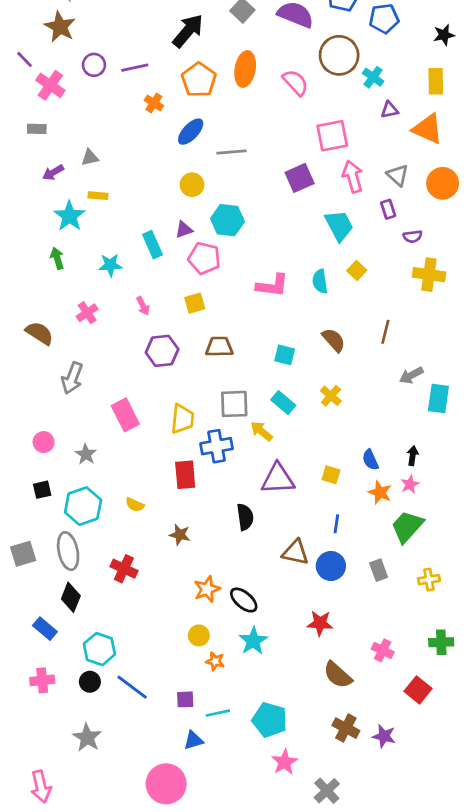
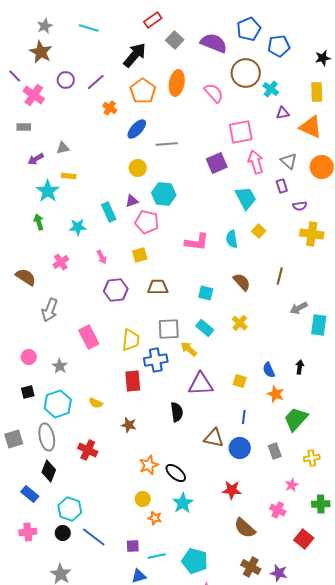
purple line: (135, 68) -> (96, 82), turned -30
pink star: (410, 484) -> (292, 485), moved

